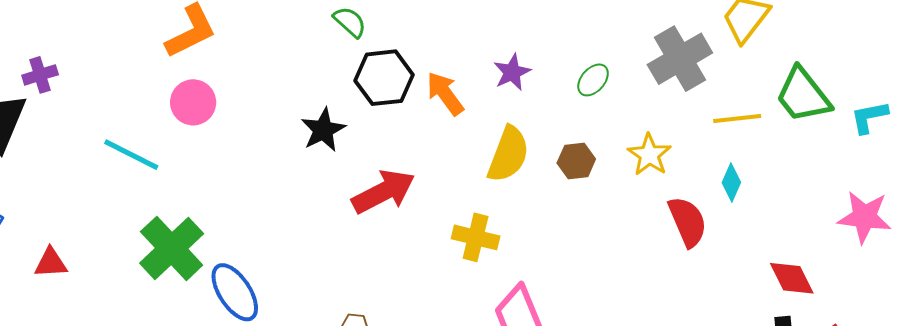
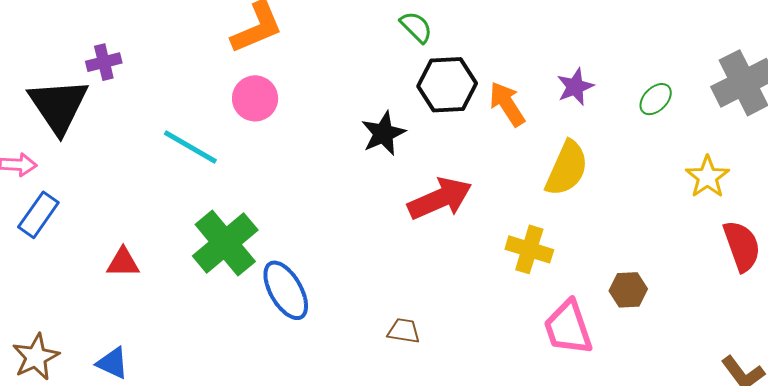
brown hexagon: (576, 161) -> (628, 290), moved
red triangle: (51, 263) -> (123, 263), moved

